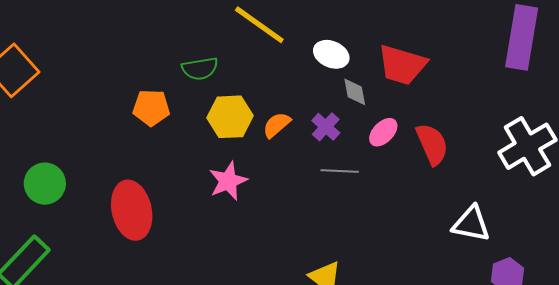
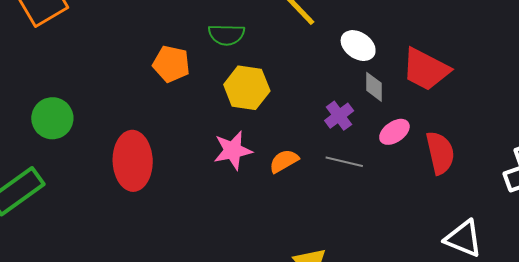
orange semicircle: (277, 125) -> (284, 161), moved

